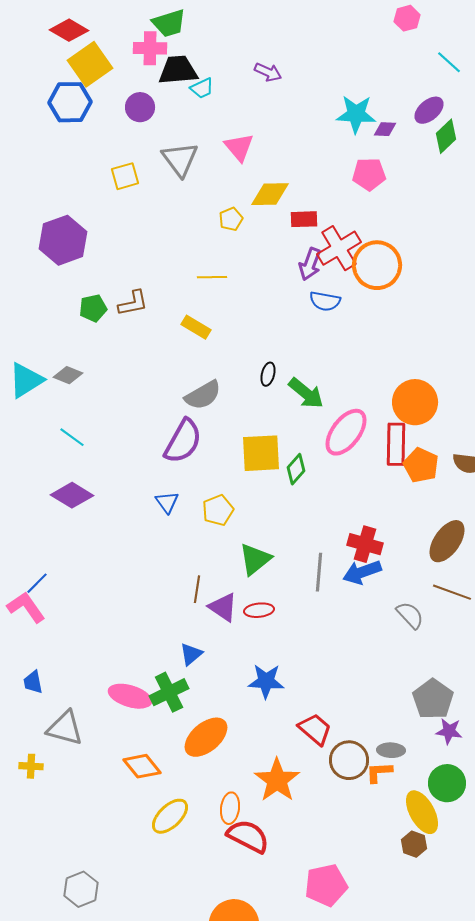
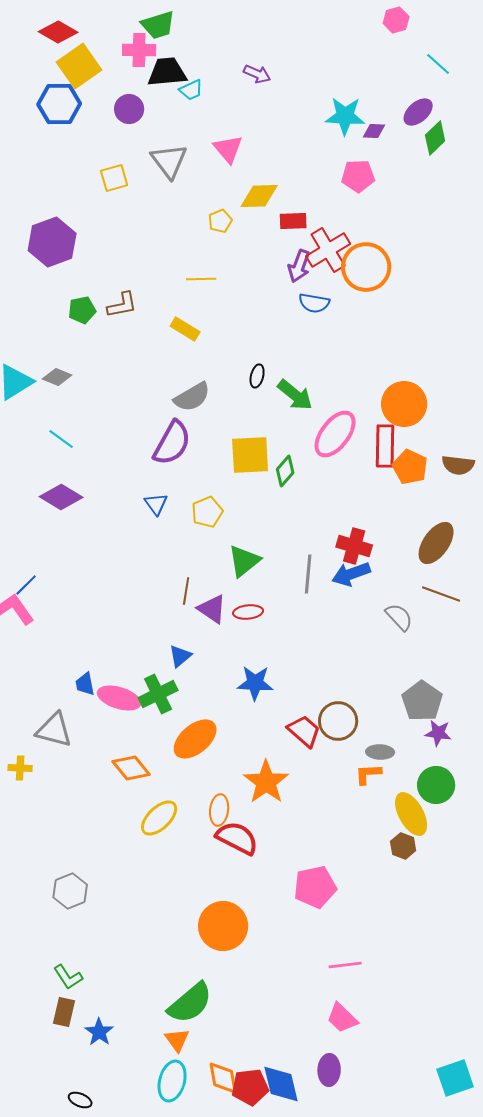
blue trapezoid: (33, 682) -> (85, 684), moved
brown circle: (349, 760) -> (338, 721), moved

